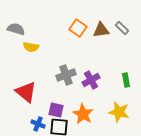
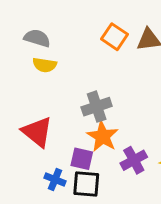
gray semicircle: (16, 29) -> (37, 38), moved
purple cross: (91, 80) -> (134, 160), moved
orange star: (83, 114) -> (103, 136), moved

